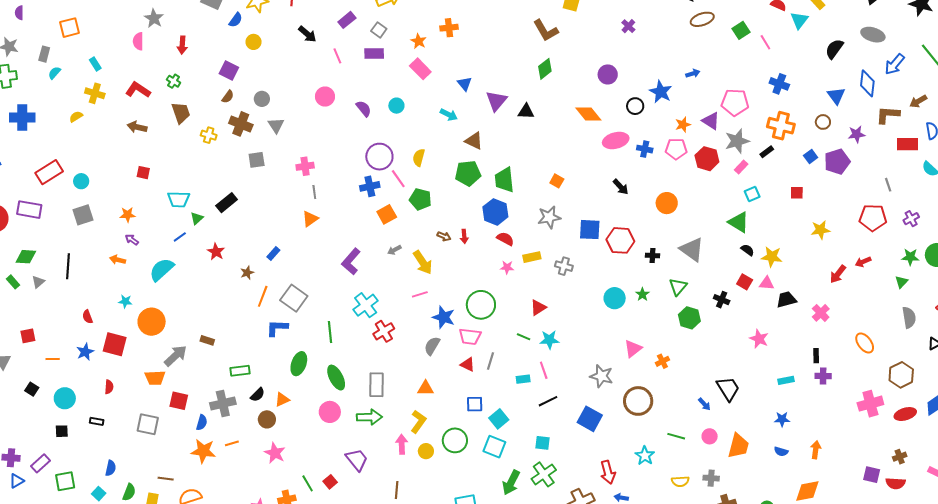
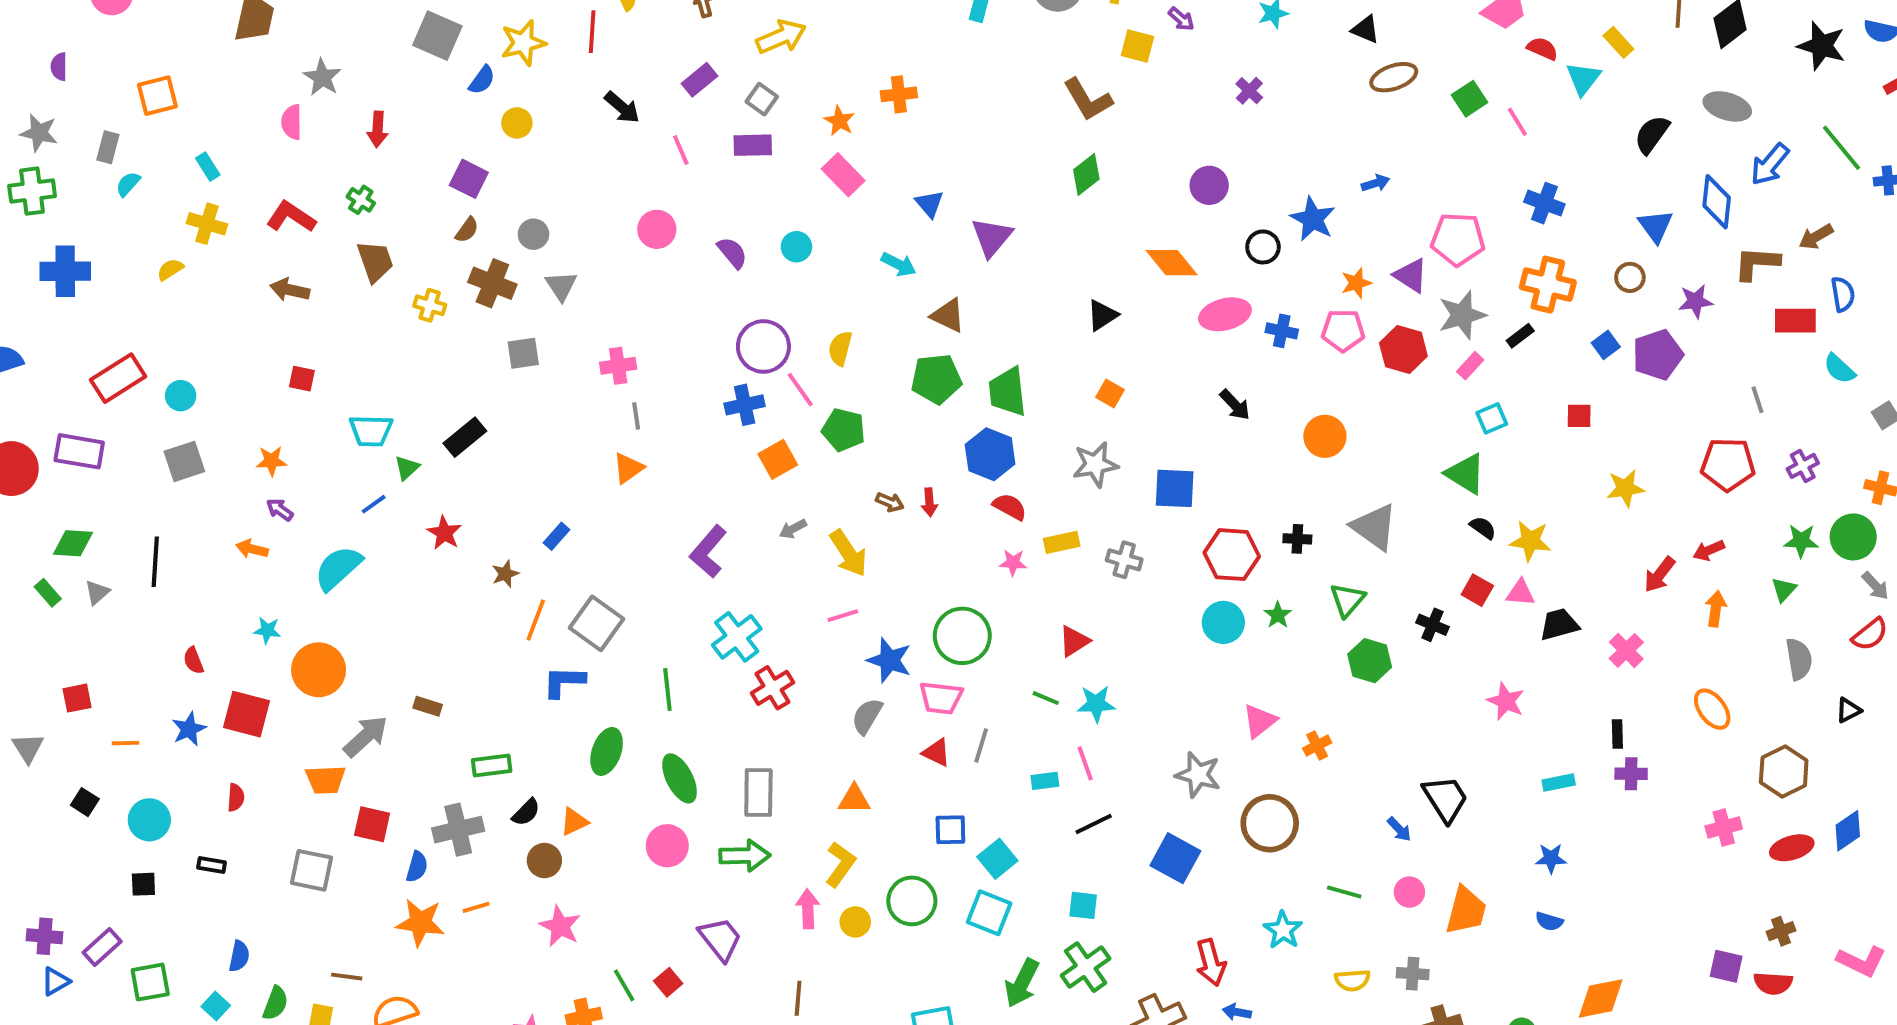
black triangle: (526, 111) -> (1102, 315), moved, turned -36
red hexagon: (620, 240) -> (1232, 555), moved
pink cross: (870, 404) -> (1724, 827), size x0.7
orange arrow: (816, 450) -> (1716, 609), moved

